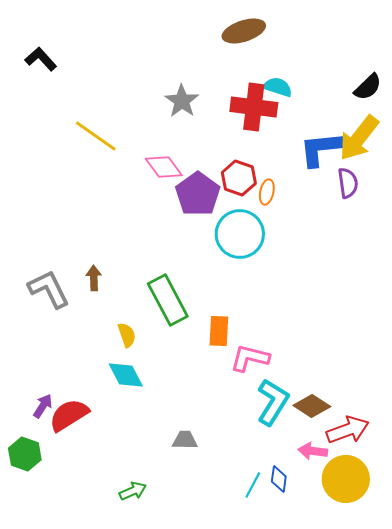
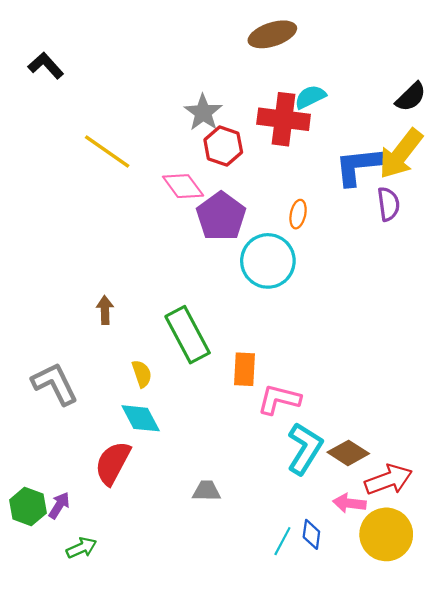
cyan semicircle: (278, 87) -> (310, 97), turned -44
red hexagon: (239, 178) -> (223, 146), moved
gray L-shape: (49, 289) -> (55, 384), moved
purple arrow: (43, 406) -> (59, 505), moved
red semicircle: (69, 415) -> (113, 463), moved, turned -30
green arrow: (133, 491) -> (81, 548), moved

